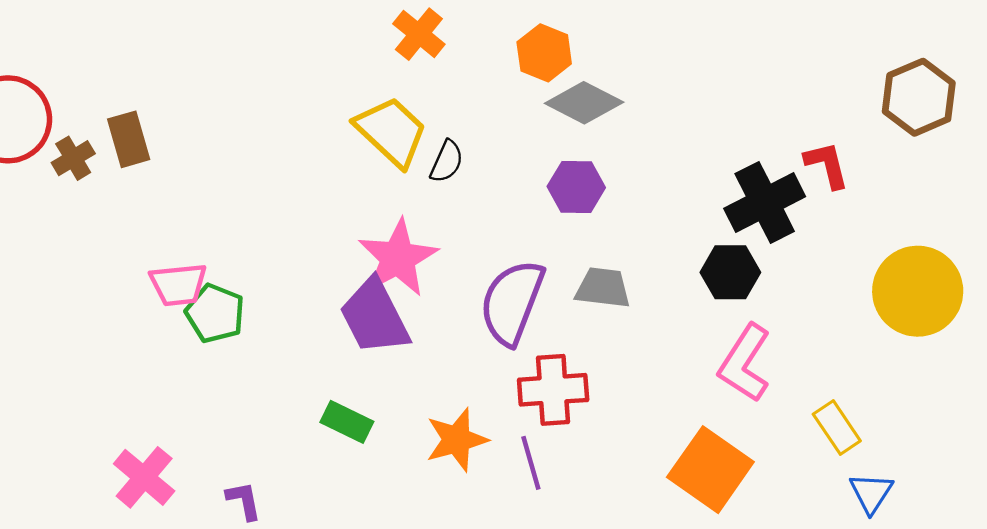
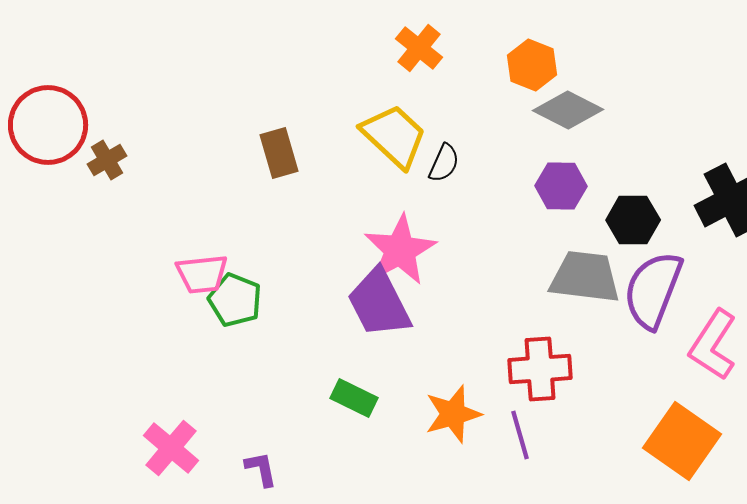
brown rectangle: (129, 139) -> (279, 153), moved
black hexagon: (730, 272) -> (633, 220), moved
gray trapezoid: (603, 288) -> (585, 277), size x1.4
purple semicircle: (512, 302) -> (653, 290), moved

